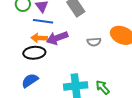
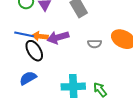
blue line: (43, 21) -> (24, 34), moved
black ellipse: (34, 53) -> (34, 51), turned 60

